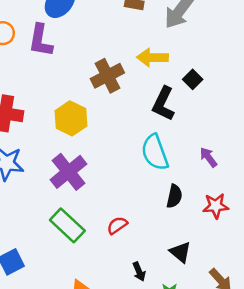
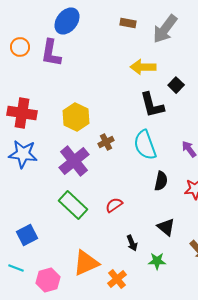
brown cross: (107, 76) -> (106, 142), moved, size x0.6
black L-shape: (163, 104) -> (152, 105), turned -40

